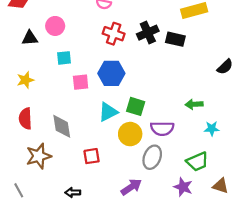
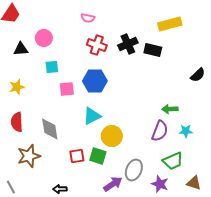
green square: (136, 106) -> (98, 156), moved
purple semicircle: (162, 129) -> (160, 131), moved, turned -70
gray ellipse: (152, 157) -> (134, 170), moved

